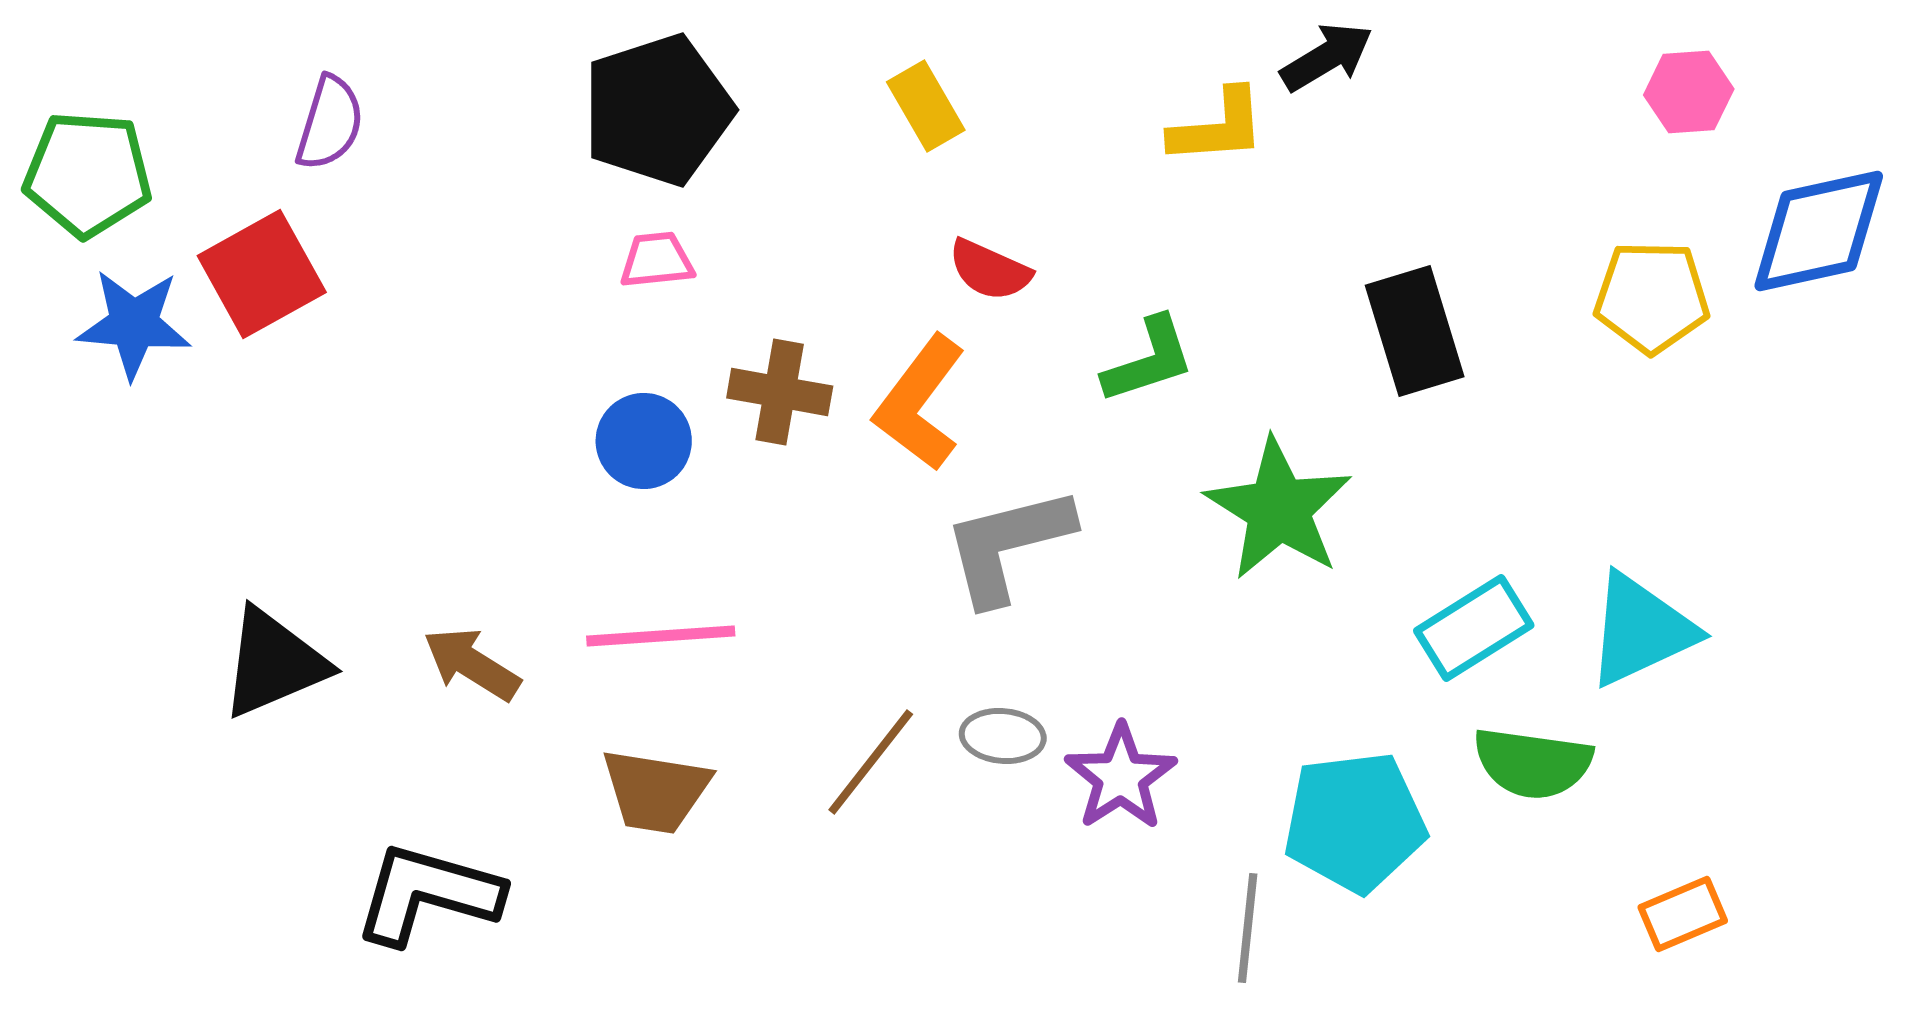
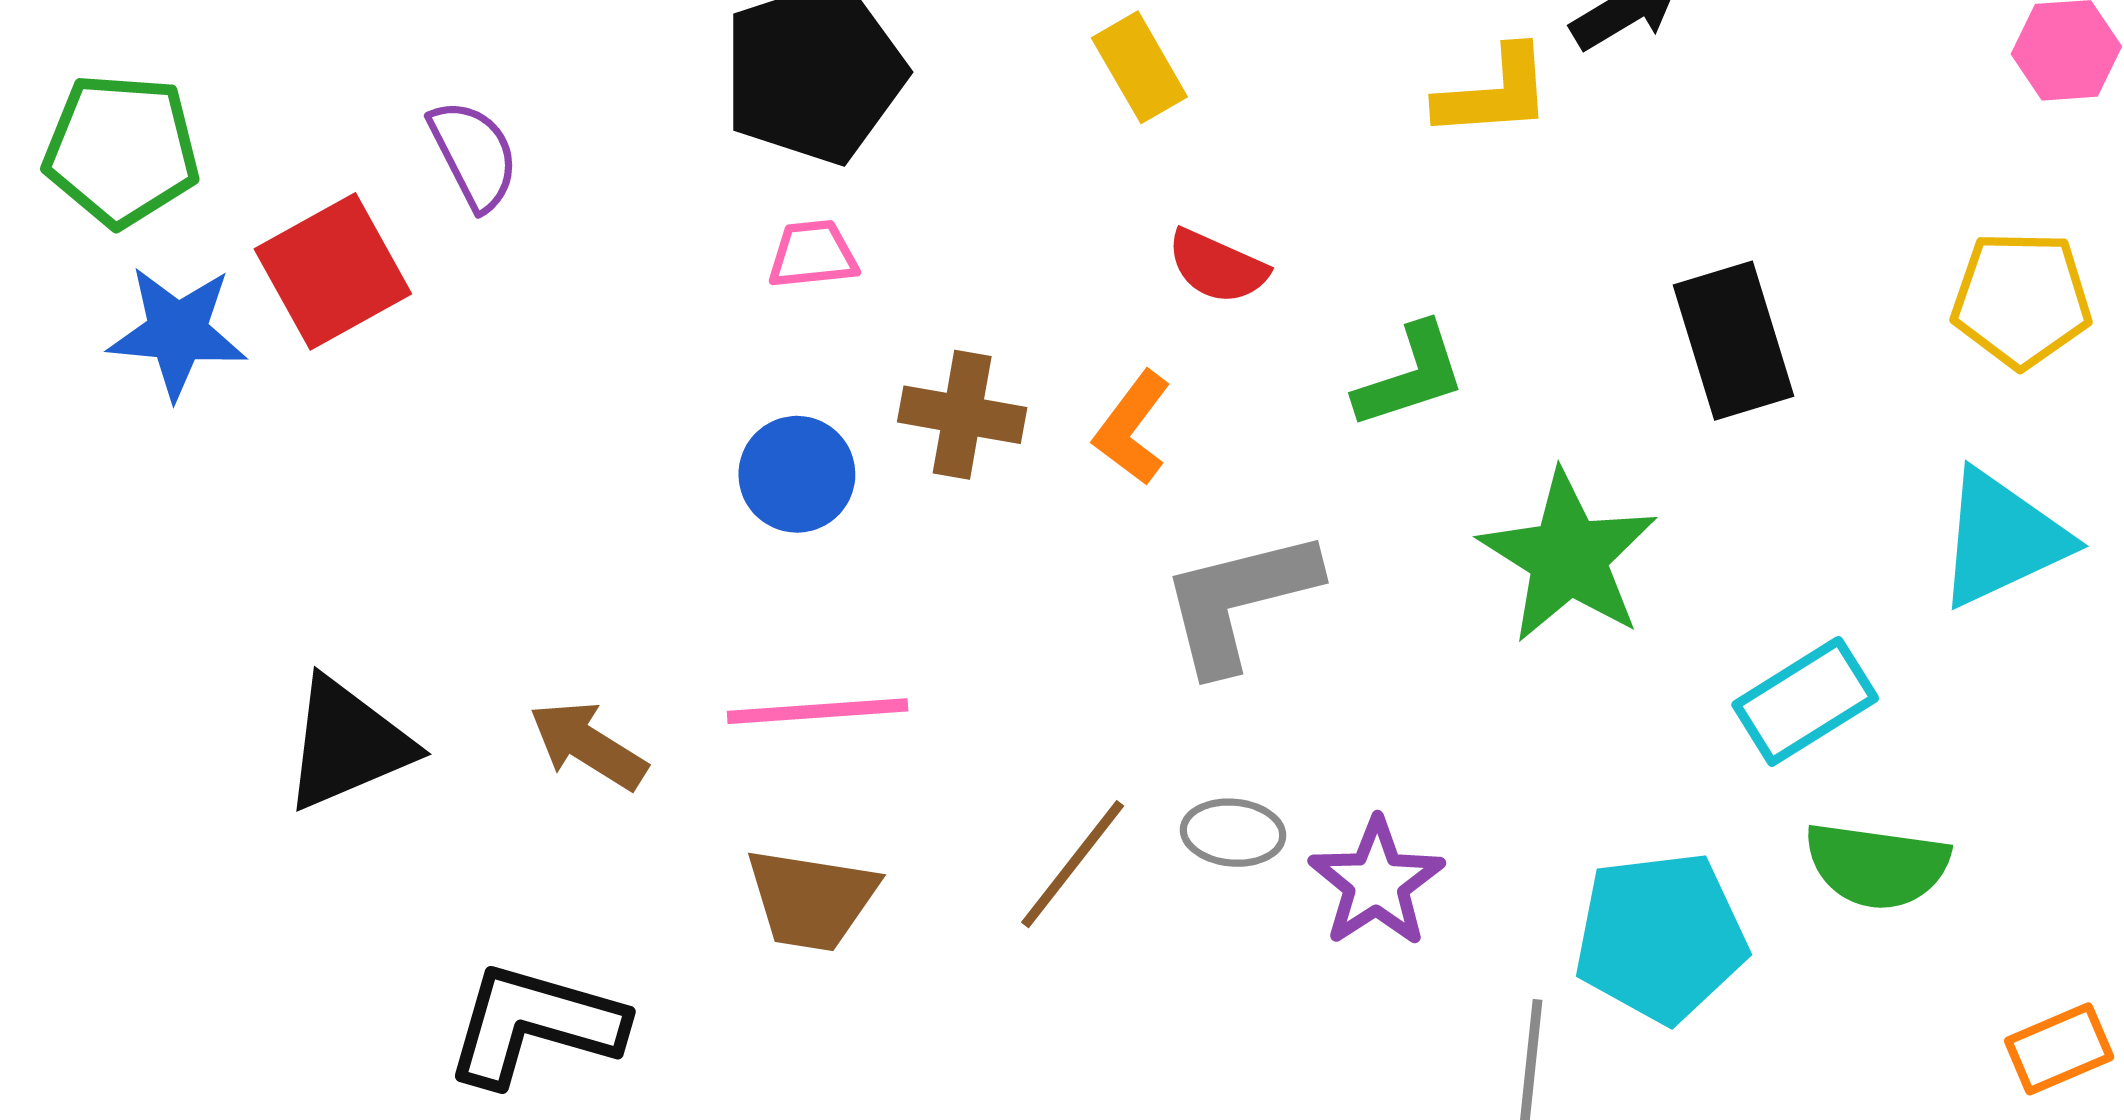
purple semicircle: (330, 123) -> (474, 155), moved, turned -44
orange L-shape: (920, 403) -> (1132, 428), size x0.7
cyan triangle: (1641, 630) -> (2002, 539), moved

